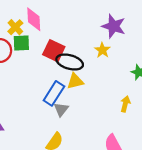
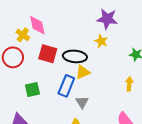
green square: (21, 43) -> (32, 89), moved
red square: (54, 51) -> (48, 54), moved
gray triangle: (61, 109) -> (82, 102), moved

